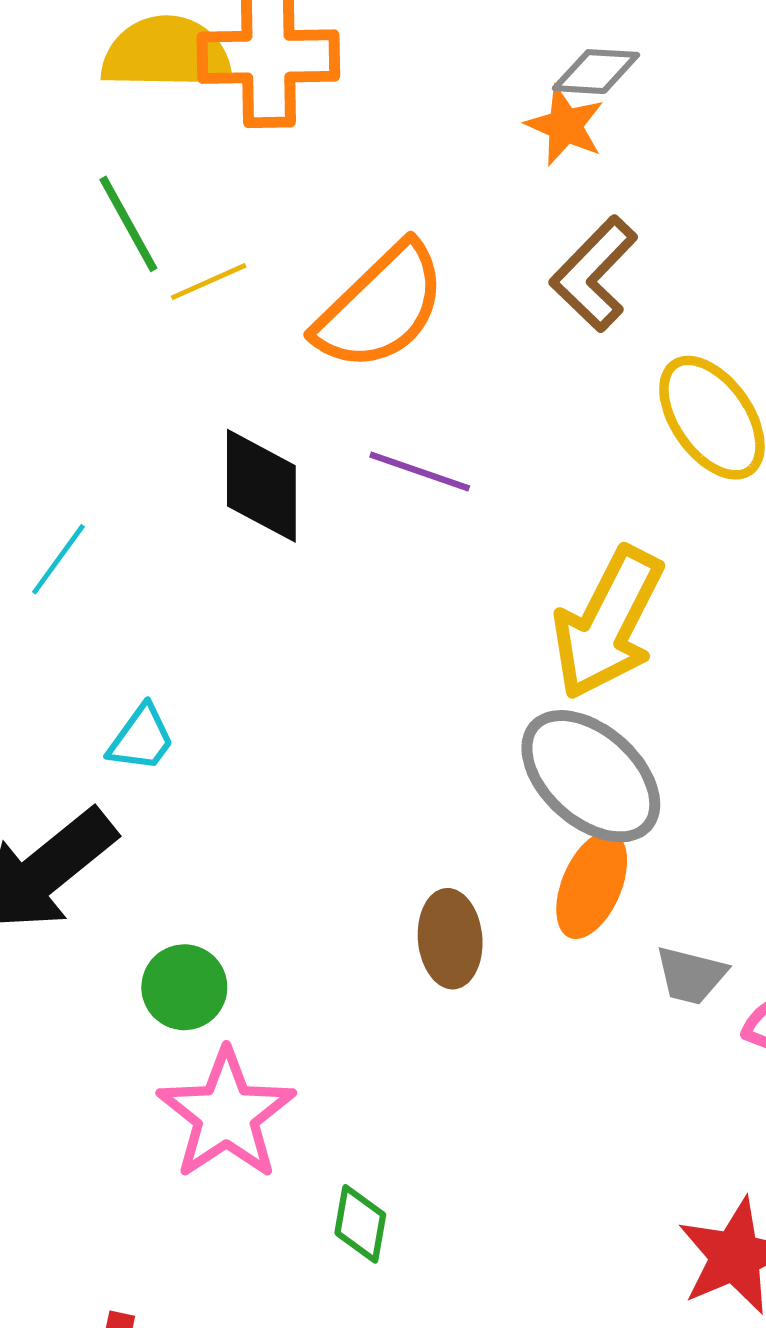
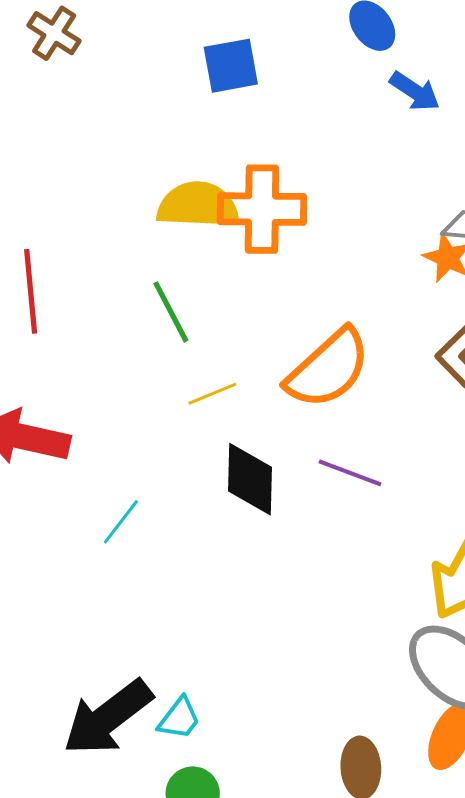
yellow line: (209, 282) -> (212, 394), moved
cyan trapezoid: (141, 738) -> (179, 718), moved

